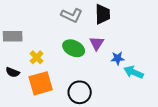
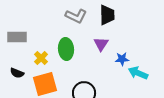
green ellipse: (74, 48) -> (66, 49), moved, turned 60

